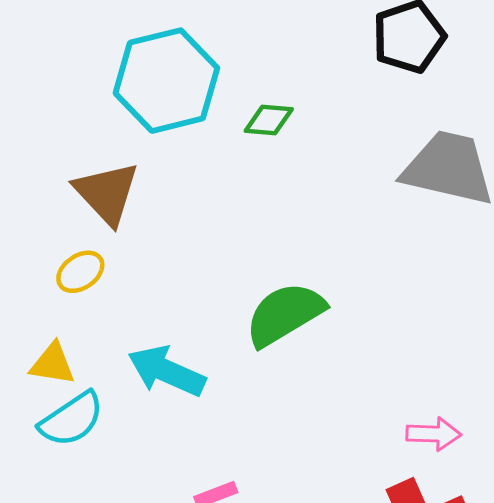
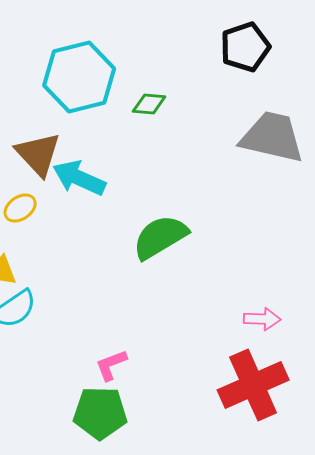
cyan arrow: (166, 371) -> (79, 178), moved

